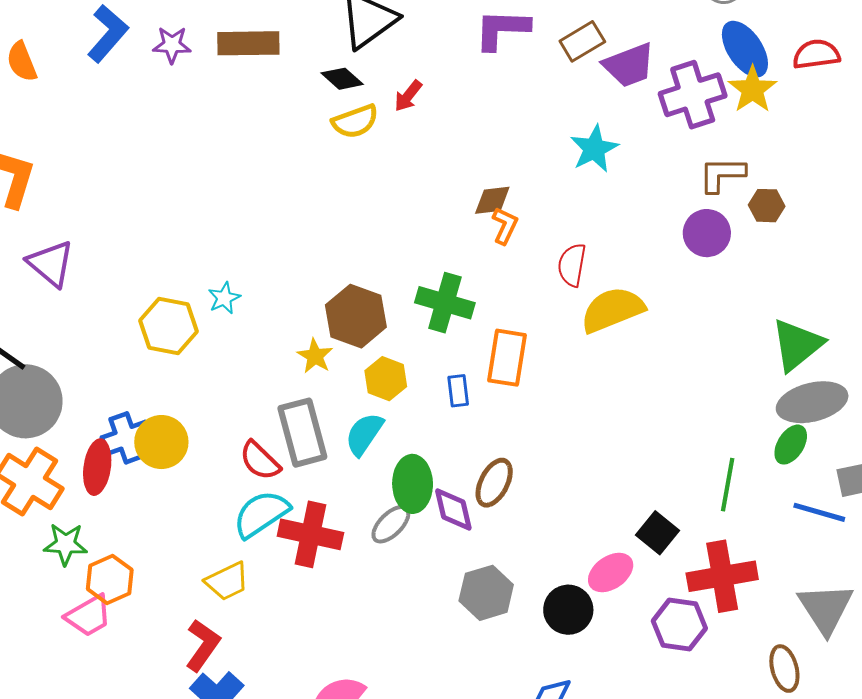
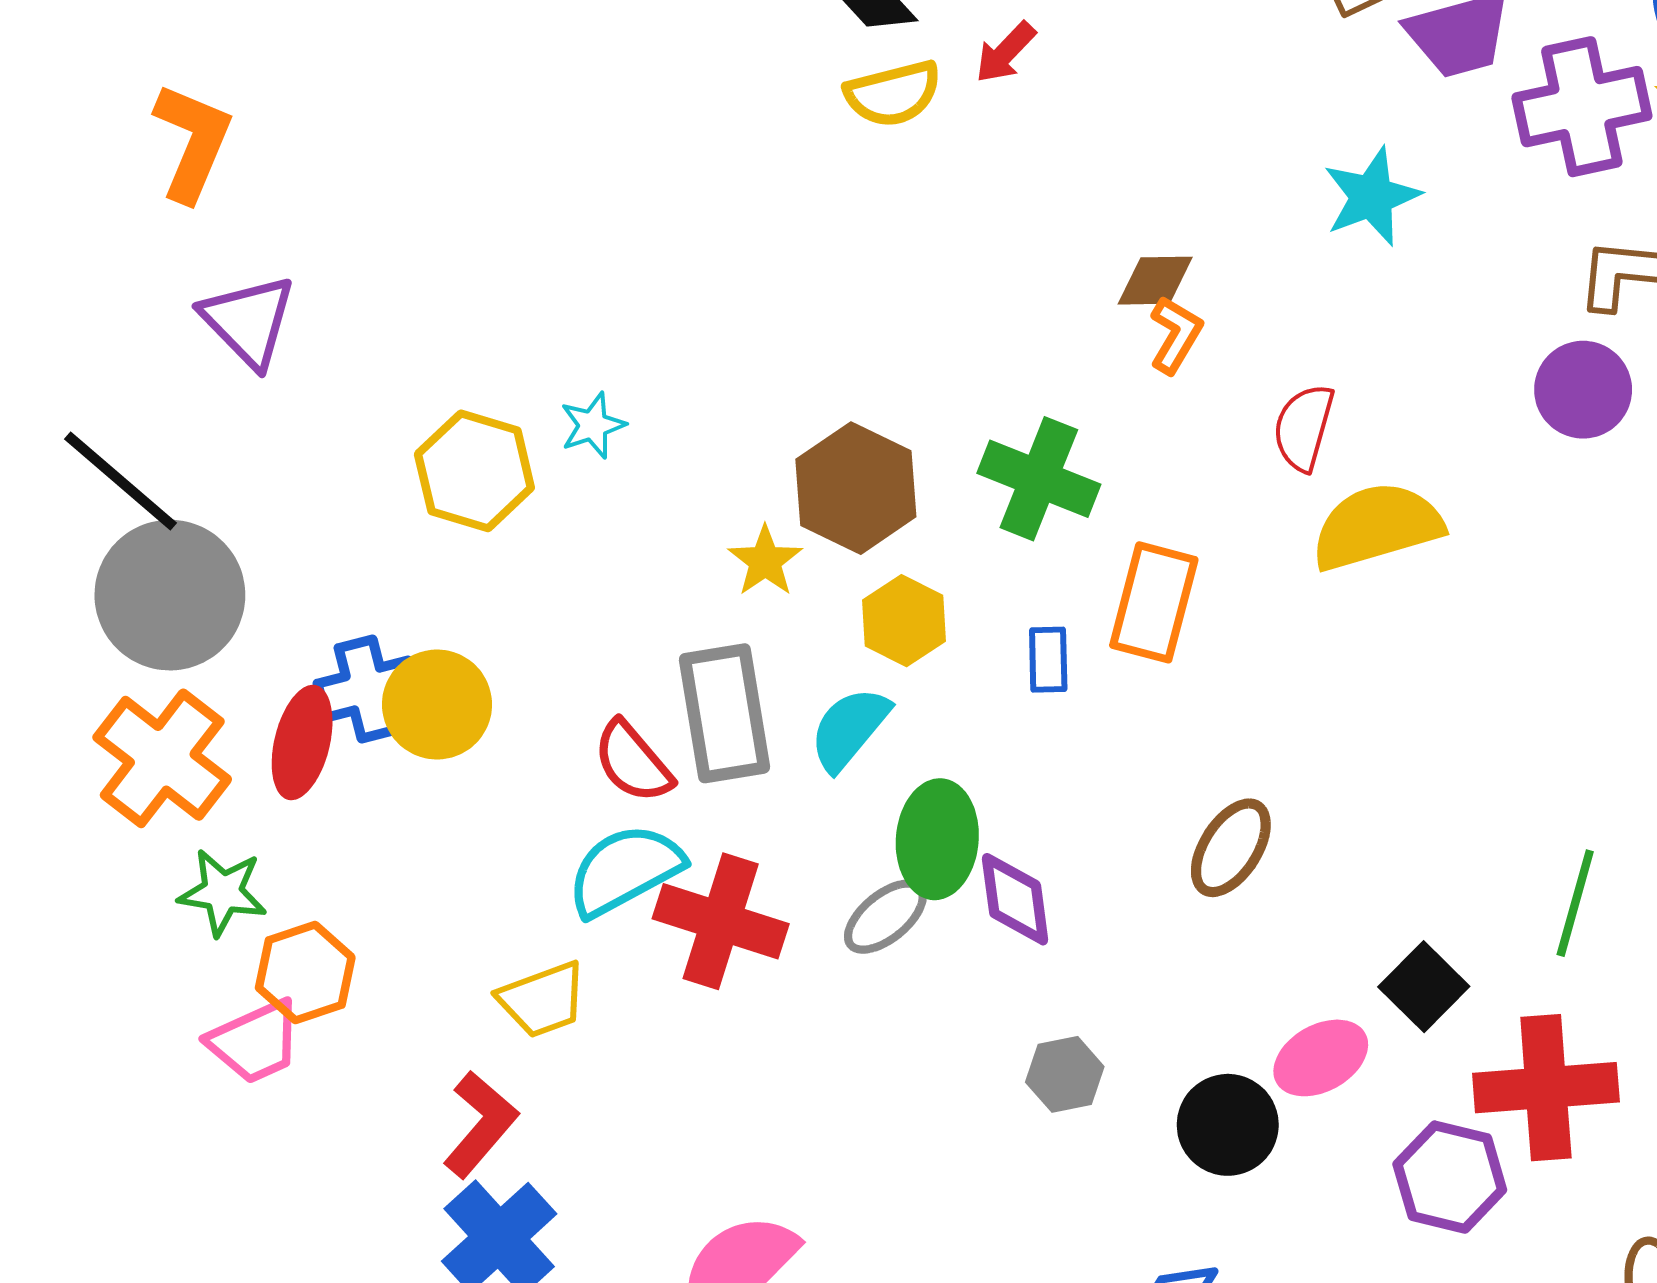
brown ellipse: (494, 483) -> (1231, 848), moved
gray hexagon: (486, 593) -> (1065, 1074), size x0.7

